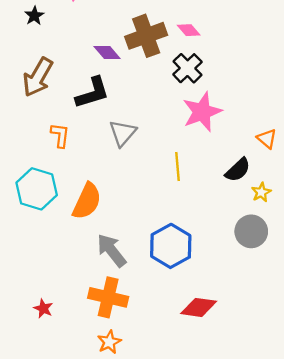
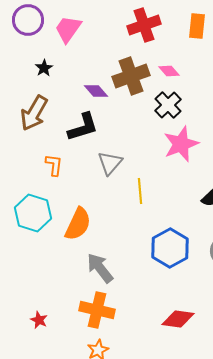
black star: (34, 16) -> (44, 68), moved
yellow line: (177, 167) -> (140, 191), moved
blue hexagon: (171, 246) -> (170, 248), moved

